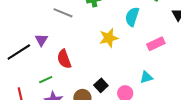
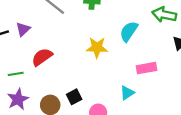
red semicircle: (64, 59) -> (42, 57), turned 60
cyan triangle: (146, 77) -> (127, 93), moved, turned -32

